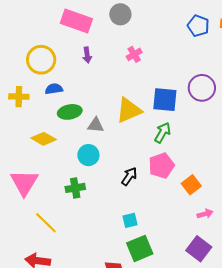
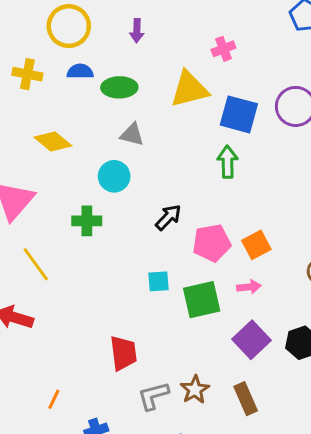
pink cross: (134, 54) -> (223, 49), moved
yellow triangle: (129, 110) -> (189, 89), moved
green ellipse: (70, 112) -> (119, 87), moved
green arrow: (163, 133) -> (227, 162), turned -40
pink pentagon: (161, 166) -> (212, 243), moved
pink arrow: (205, 214) -> (249, 287), moved
green square: (140, 248) -> (202, 300), moved

